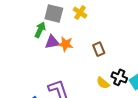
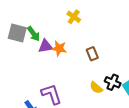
gray square: (54, 14) -> (17, 33), moved
green arrow: (40, 30) -> (34, 34), turned 119

